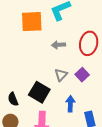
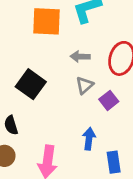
gray triangle: (61, 75) -> (85, 85), moved
black square: (39, 92) -> (31, 84), moved

